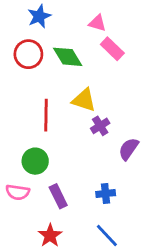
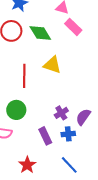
purple cross: (100, 126) -> (61, 113), moved
purple semicircle: (129, 149) -> (83, 117), moved
purple rectangle: (58, 196) -> (45, 136), moved

